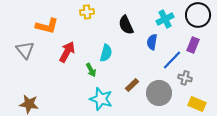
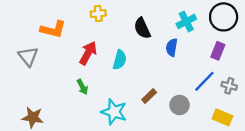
red arrow: (67, 52) -> (88, 53), moved
blue line: (172, 60) -> (204, 81), moved
green arrow: (91, 70) -> (82, 87), moved
gray cross: (185, 78) -> (229, 86), moved
gray circle: (159, 93) -> (180, 105), size x0.7

